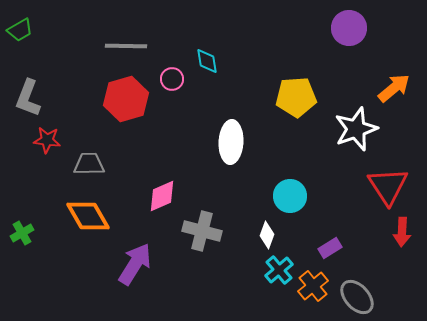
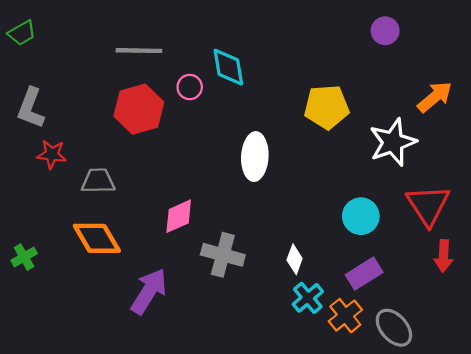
purple circle: (349, 28) -> (385, 31), size x0.7
cyan diamond: (207, 61) -> (228, 67), size x1.4
cyan circle: (290, 196) -> (361, 216), moved
purple rectangle: (330, 248) -> (364, 274), size x1.4

